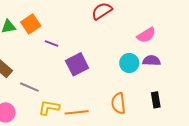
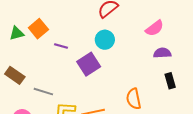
cyan circle: (129, 63) -> (105, 40), moved
black rectangle: (156, 100) -> (170, 81), moved

